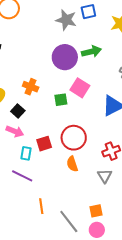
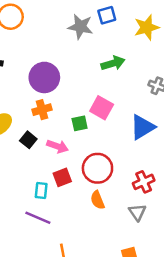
purple circle: (65, 57) -> (44, 77), moved
orange cross: (31, 87) -> (42, 110), turned -35
pink arrow: (15, 131) -> (57, 146), moved

